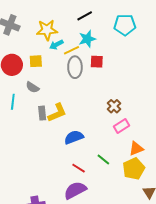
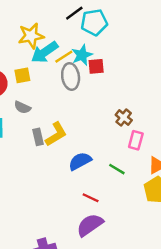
cyan pentagon: (125, 25) -> (94, 22), moved
cyan star: (87, 39) -> (82, 55), moved
cyan arrow: (56, 45) -> (45, 52), size x1.6
pink rectangle: (122, 126) -> (136, 140), turned -35
green line: (103, 159) -> (117, 169), moved

